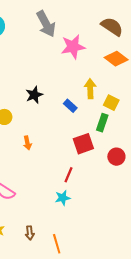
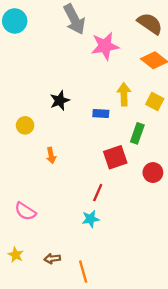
yellow square: (111, 103) -> (155, 102), moved
blue rectangle: (70, 106) -> (101, 114), turned -40
brown arrow: (30, 233) -> (52, 259), turned 88

